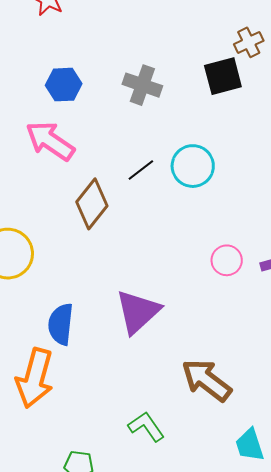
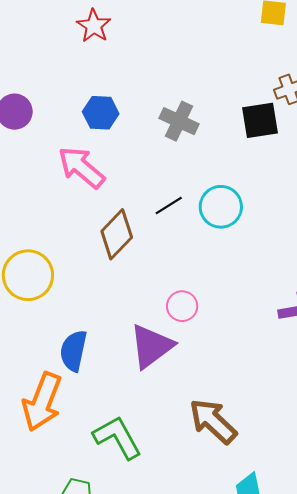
pink circle: (227, 260) -> (182, 306), moved
green L-shape: (146, 427) -> (117, 437), moved, size x1.4

